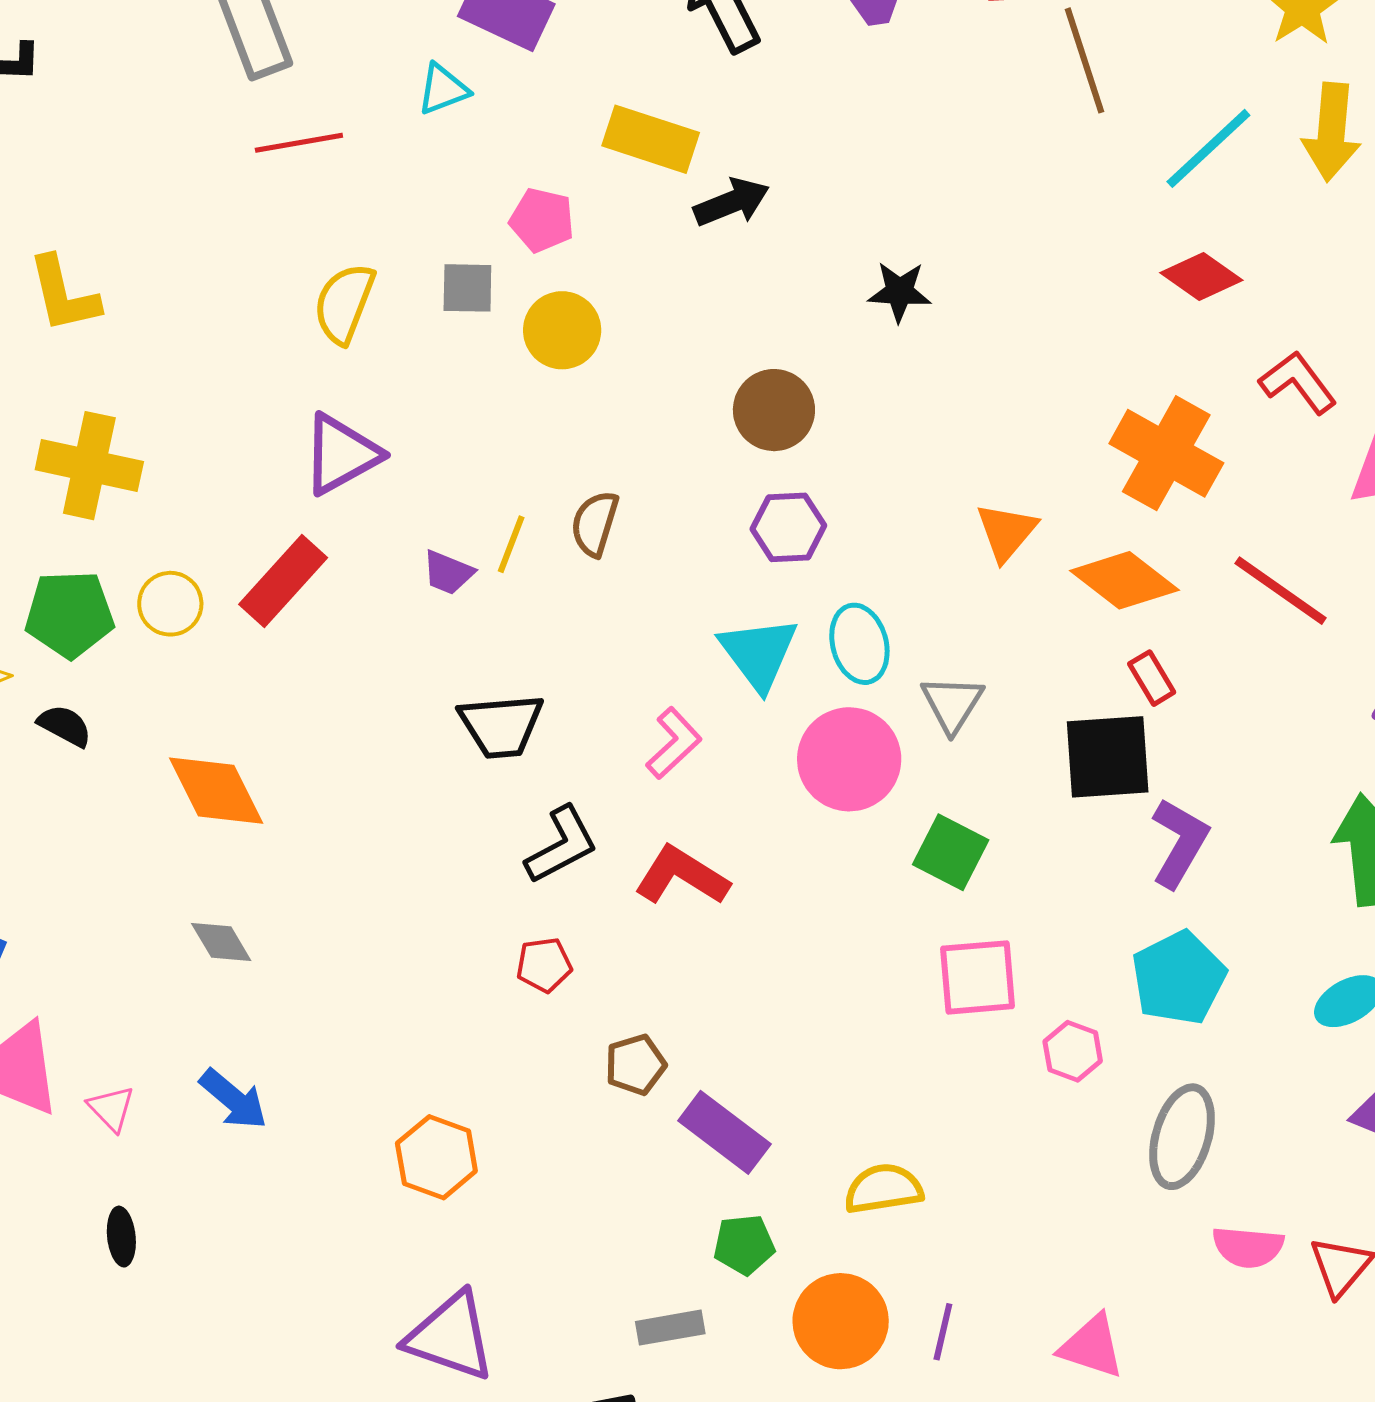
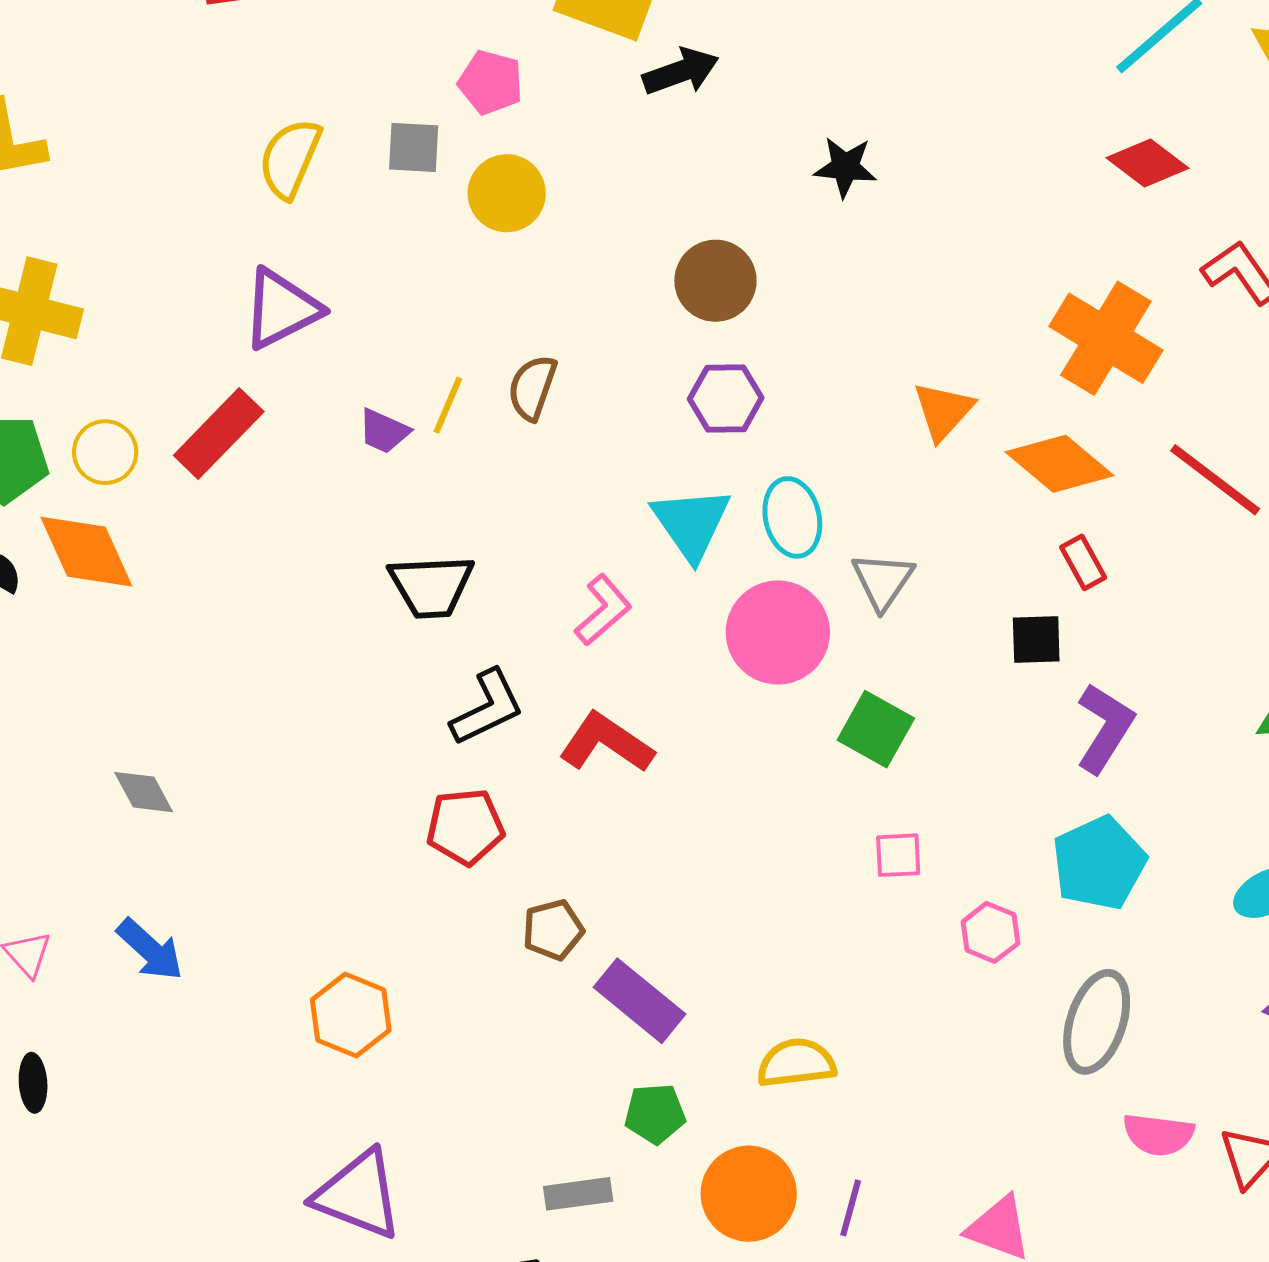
black square: (1108, 757) -> (1036, 640), size x0.6
orange diamond: (216, 791) -> (86, 552), moved
red pentagon: (544, 965) -> (465, 827), size x1.4
pink square: (978, 977) -> (898, 855), size x0.6

